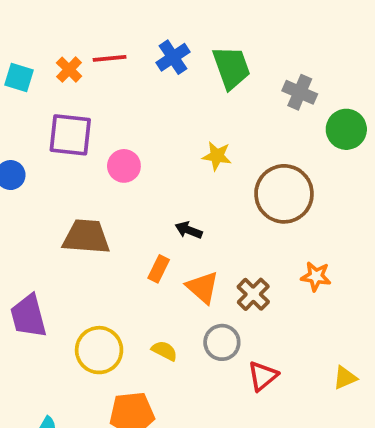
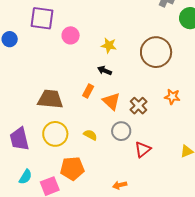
yellow star: (217, 156) -> (109, 45), moved
brown trapezoid: (86, 237) -> (50, 99), moved
purple trapezoid: (28, 316) -> (19, 139), moved

